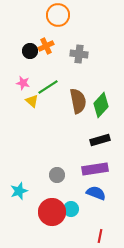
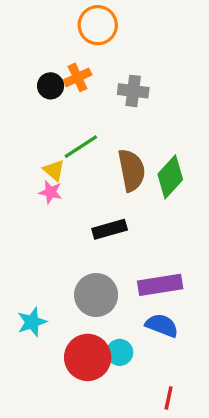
pink star: (23, 83) -> (51, 192), moved
black rectangle: (100, 140) -> (110, 229), moved
gray circle: (57, 175) -> (96, 295), size x1.6

